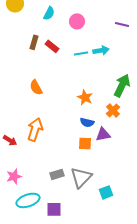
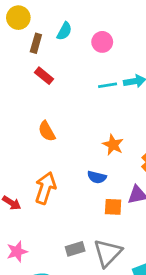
brown rectangle: (34, 42) -> (36, 43), moved
red rectangle: (52, 46) -> (44, 76), moved
blue semicircle: (87, 122) -> (97, 177), moved

